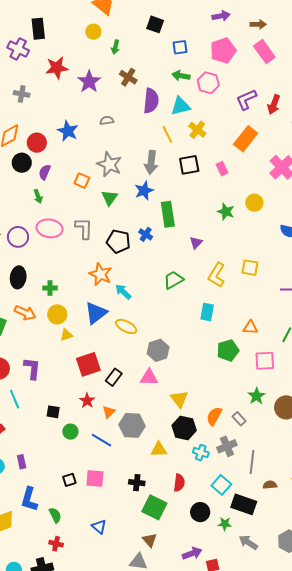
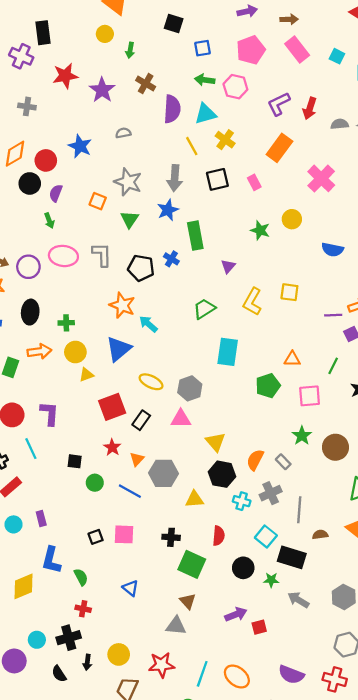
cyan rectangle: (207, 312) -> (228, 352), moved, size x1.4
orange arrow: (25, 313) -> (39, 351), turned -30
yellow ellipse: (126, 326) -> (151, 382), moved

